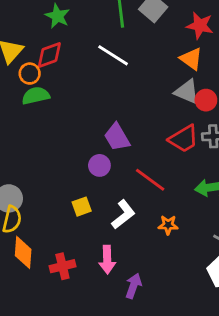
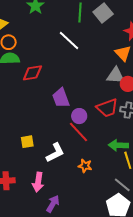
red diamond: (49, 55) -> (32, 73), moved
gray triangle: (187, 92) -> (116, 76), turned -30
purple circle: (99, 165) -> (79, 116), moved

